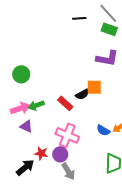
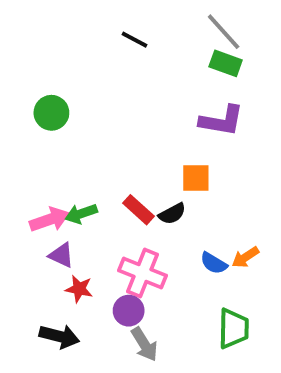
black line: (79, 18) -> (135, 40), moved, turned 32
green circle: (21, 74) -> (51, 113), moved
black semicircle: (82, 94) -> (172, 214), moved
red star: (41, 153) -> (79, 289), moved
black arrow: (25, 167) -> (59, 336), turned 54

